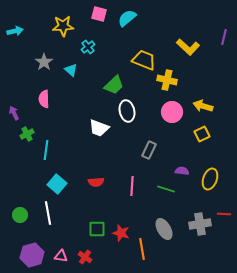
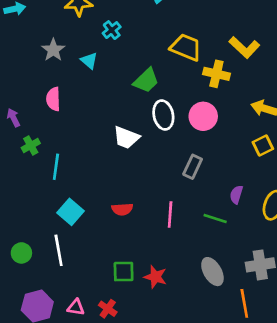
yellow L-shape: (188, 47) -> (244, 47), moved
pink circle: (172, 112) -> (203, 116), moved
purple semicircle: (182, 171) -> (236, 195), turned -80
orange line: (142, 249) -> (244, 303), moved

